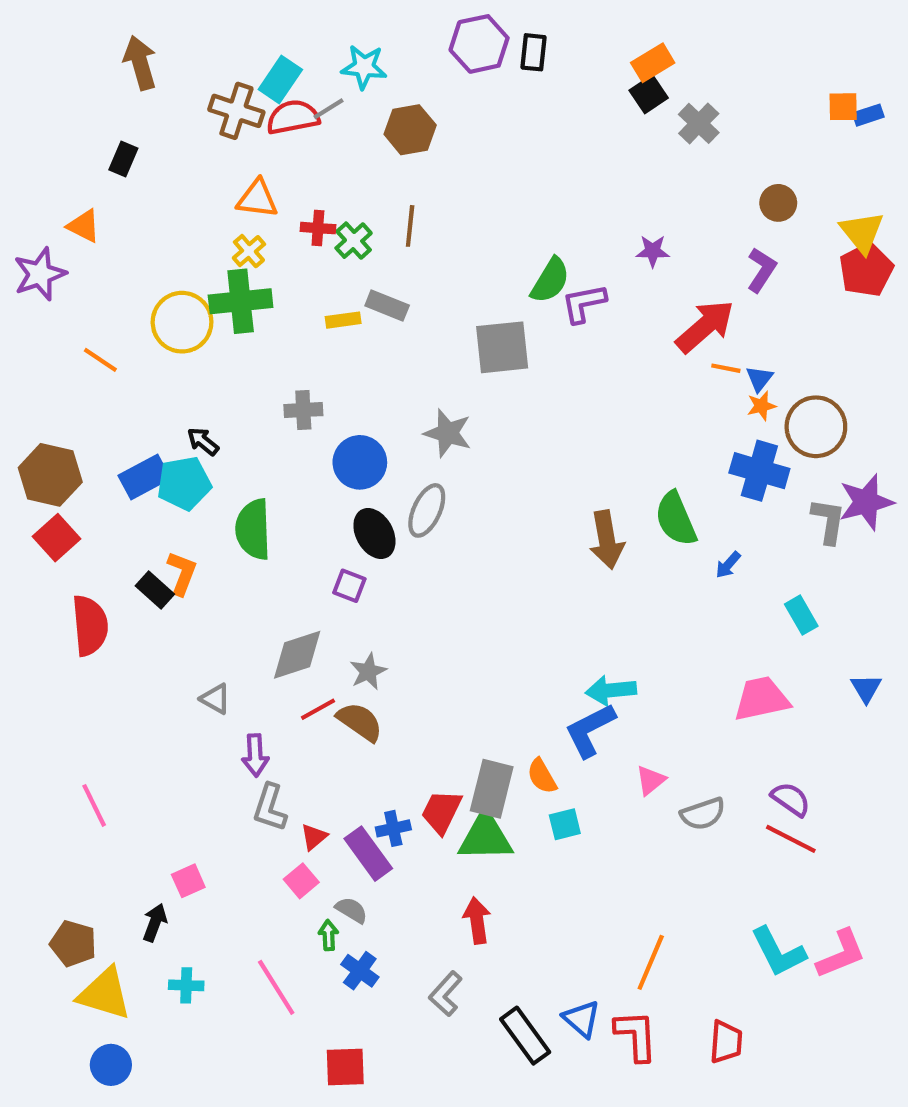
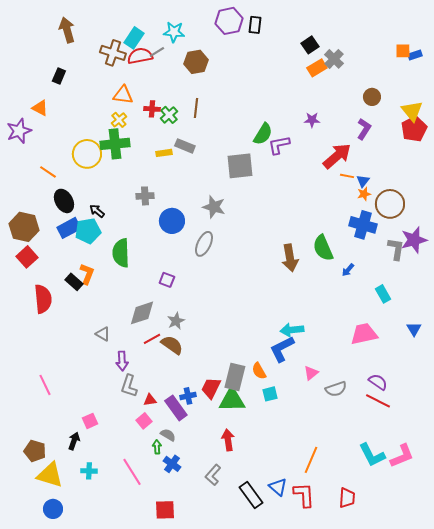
orange rectangle: (653, 63) -> (317, 68), moved
black ellipse: (374, 533) -> (64, 201), moved
red triangle: (314, 837) -> (150, 400), turned 32

